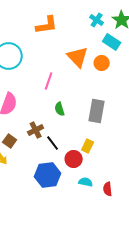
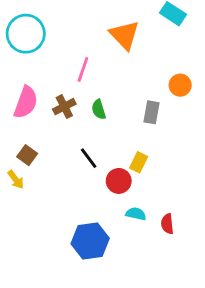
orange circle: (102, 63) -> (180, 85), moved
gray rectangle: (97, 111) -> (152, 112), size x0.7
brown cross: (36, 130) -> (64, 107), moved
blue hexagon: (48, 175) -> (90, 241), moved

